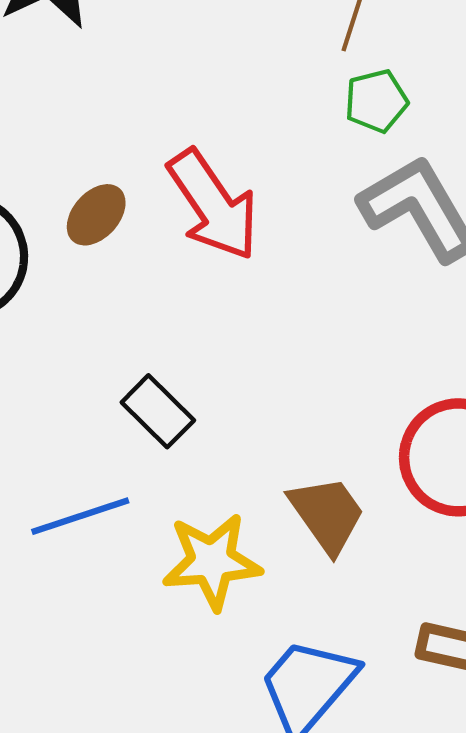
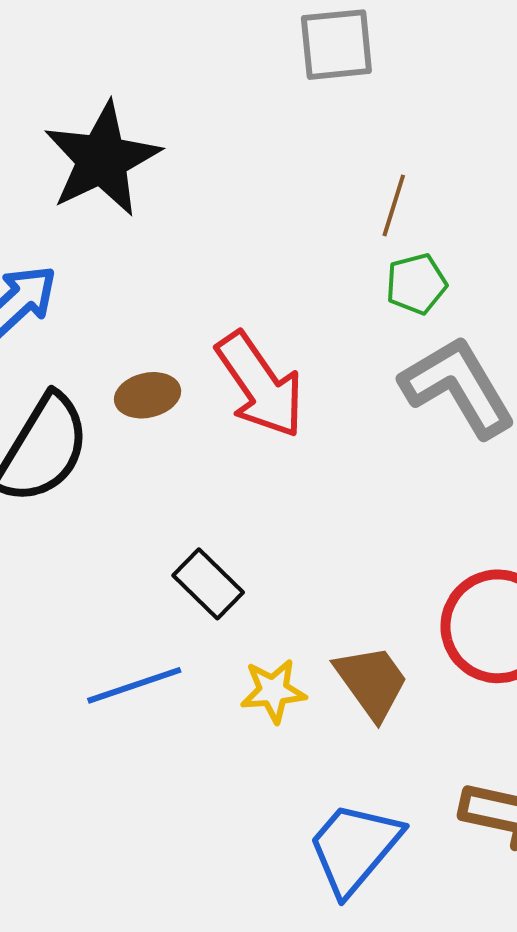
brown ellipse: (96, 215) -> (148, 395), turned 36
yellow star: (212, 561) -> (273, 691), moved, size x0.7

